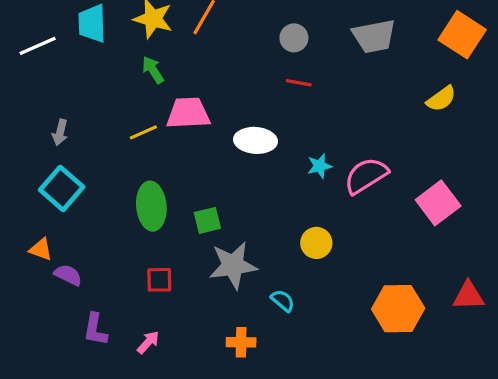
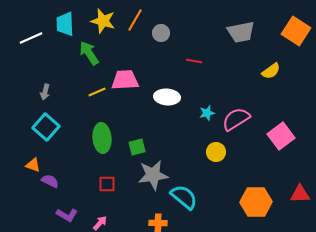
gray circle: (294, 38) -> (161, 33), moved
green arrow: (153, 70) -> (89, 53), moved, size x1.4
yellow semicircle: (441, 99) -> (271, 71), moved
yellow circle: (316, 243) -> (216, 152), moved
cyan semicircle: (283, 301) -> (184, 197), size x1.8
purple L-shape: (95, 329) -> (67, 215), turned -70

